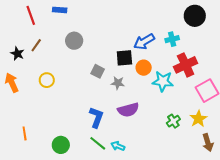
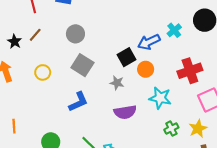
cyan cross: (172, 39) -> (174, 30), moved, turned -32
black square: (124, 58) -> (126, 57), turned -30
gray square: (98, 71) -> (82, 65), moved, size x1.5
cyan star: (163, 81) -> (160, 98), moved
blue L-shape: (96, 117) -> (78, 102), moved, turned 40

